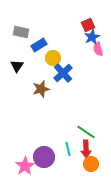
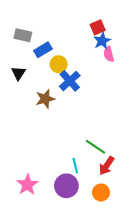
red arrow: (86, 149) -> (107, 166), moved, turned 36
purple circle: (44, 157) -> (66, 186), moved
orange circle: (91, 164) -> (101, 192), moved

